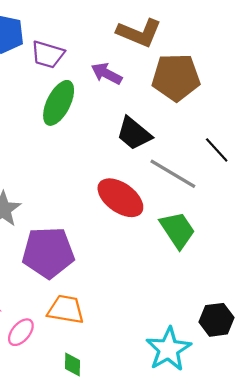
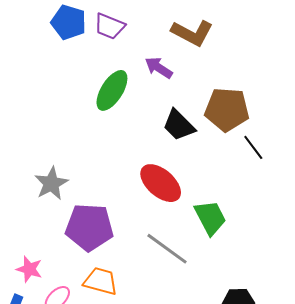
purple trapezoid: (48, 54) -> (109, 26), moved
brown pentagon: (176, 77) -> (227, 110), moved
gray line: (173, 174) -> (167, 249), moved

